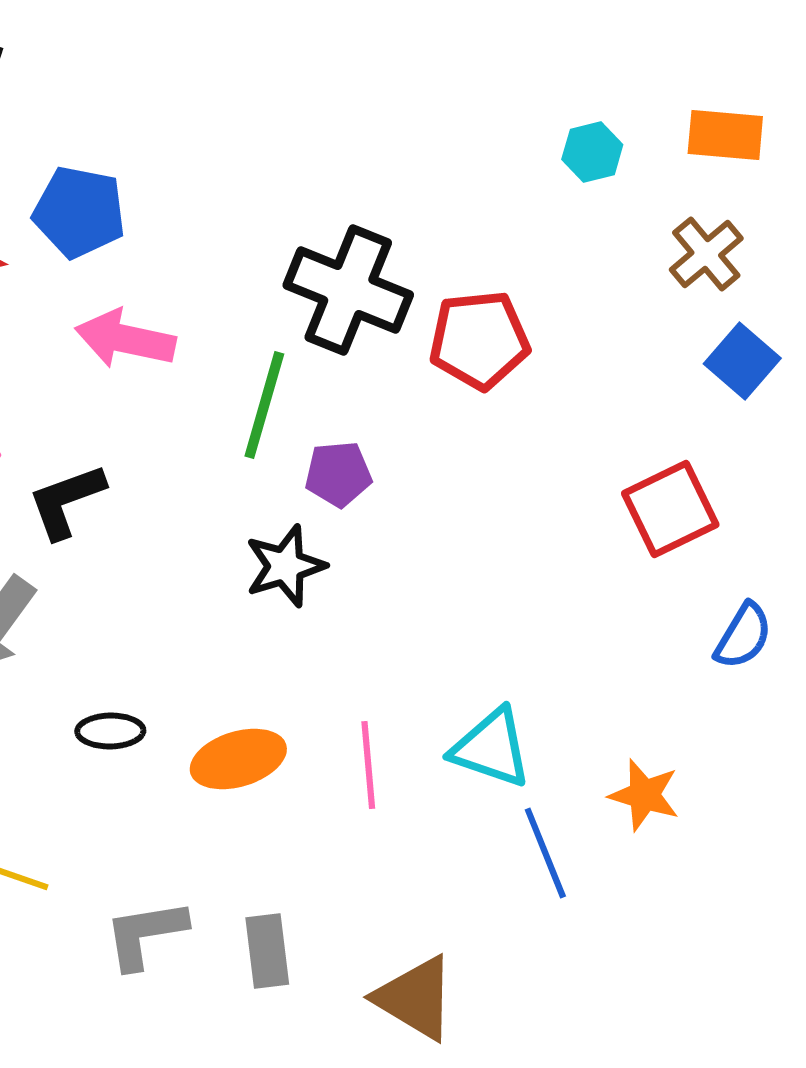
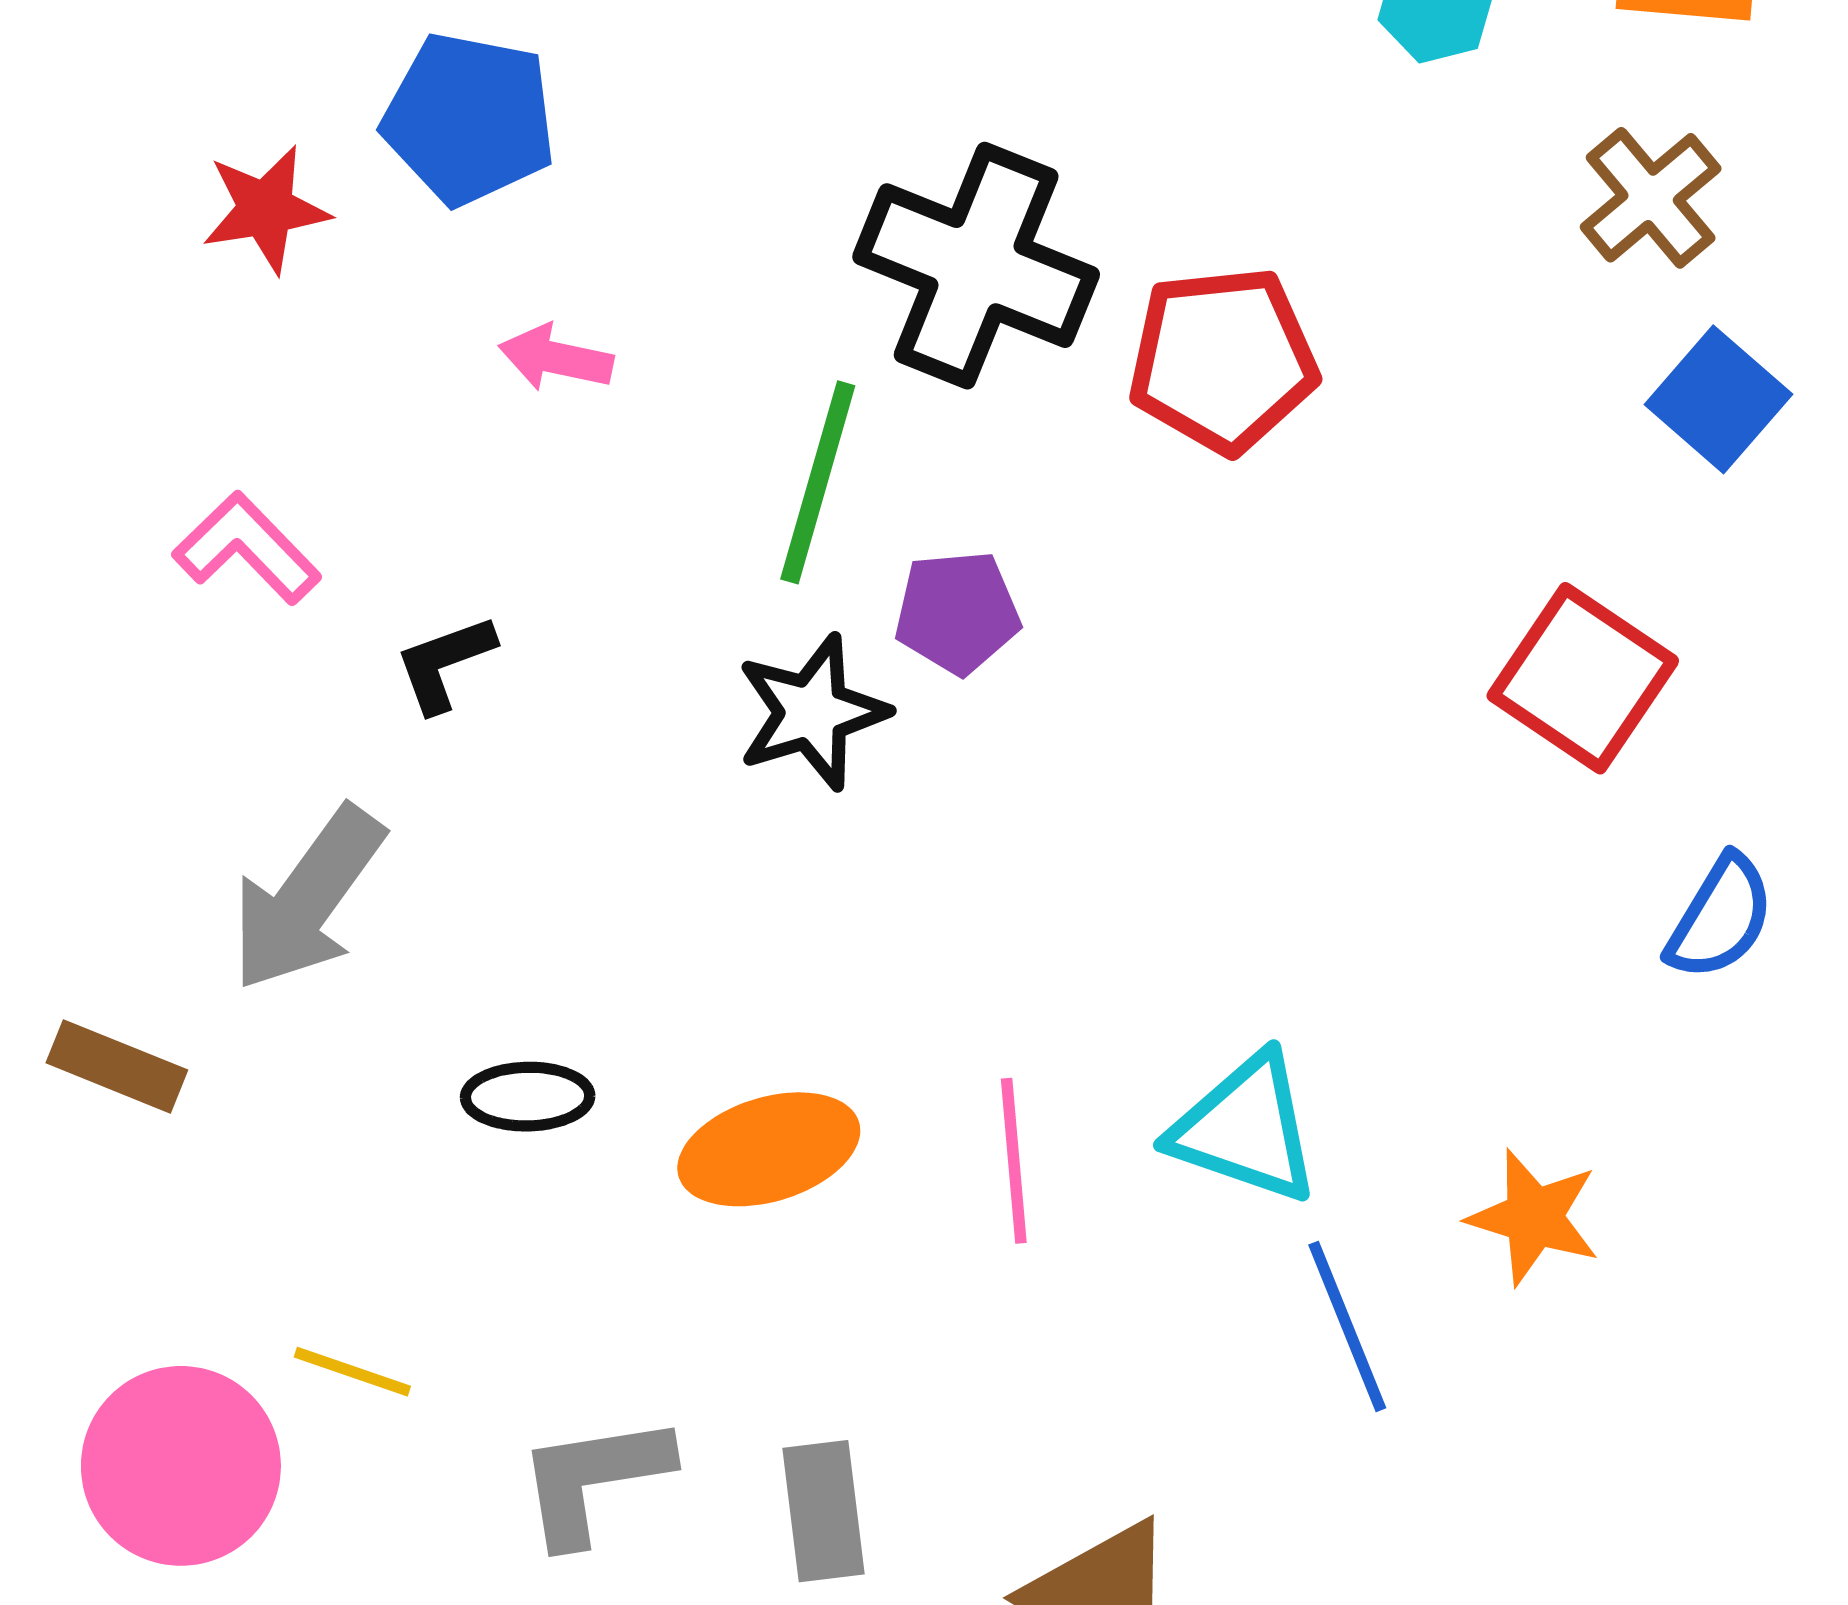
pink arrow: (125, 339) -> (556, 358), size x0.6
black L-shape: (66, 501) -> (445, 663), size x0.7
red square: (670, 509) -> (1583, 678), turned -30
black star: (285, 566) -> (812, 712), moved

